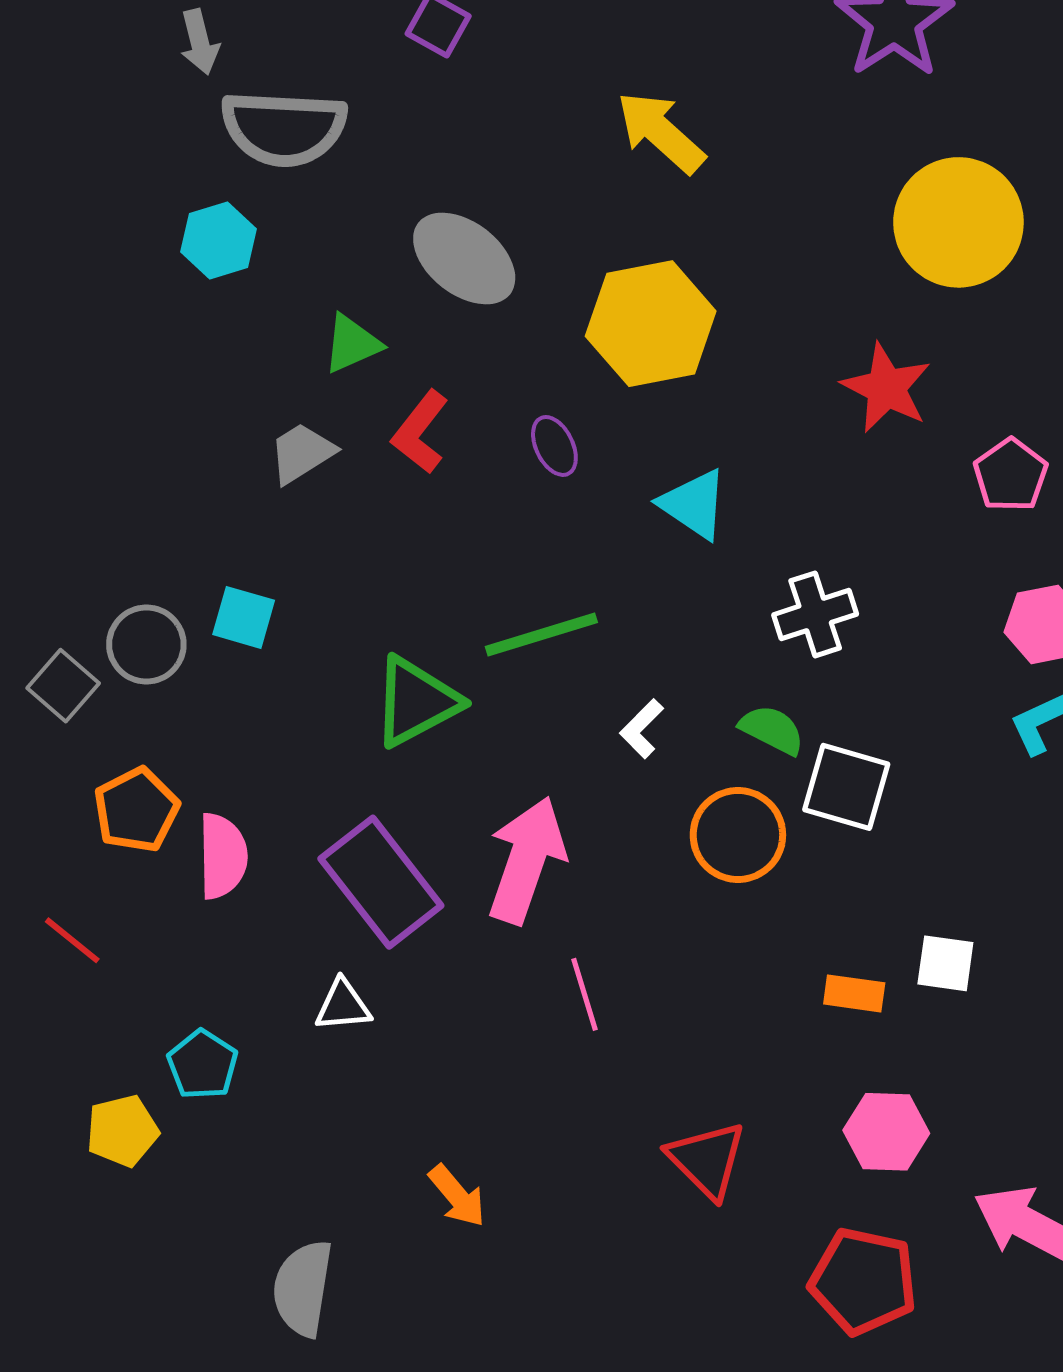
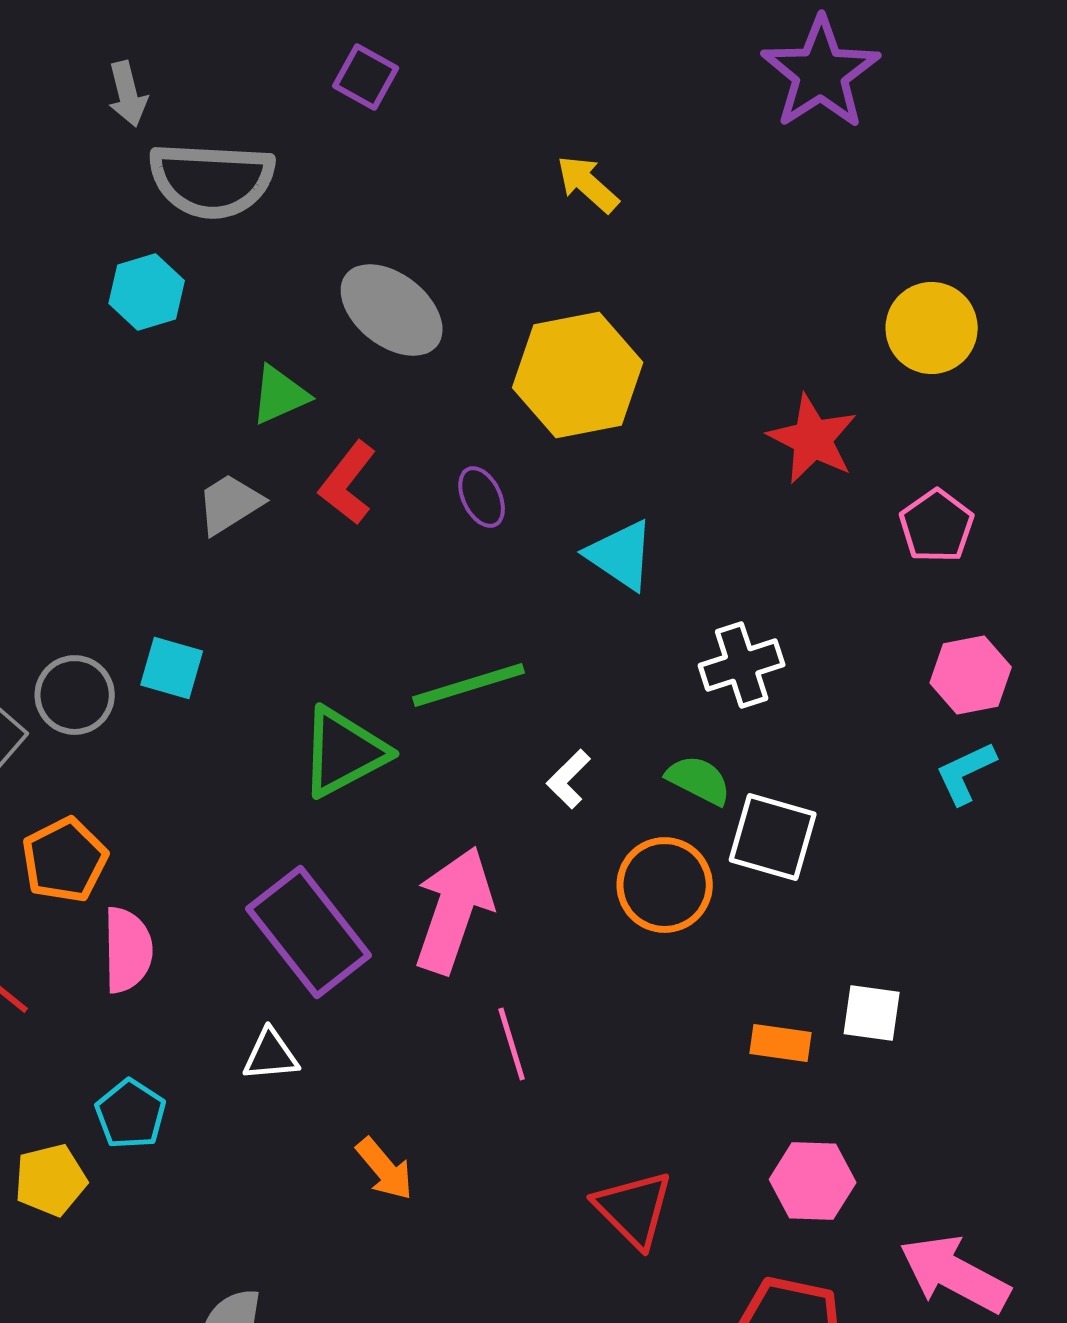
yellow arrow: (661, 132) -> (588, 184), size x0.7
yellow circle: (958, 222) -> (932, 328), moved, size x0.7
pink semicircle: (223, 856) -> (128, 950), moved
orange arrow: (457, 1196) -> (385, 1169), moved

